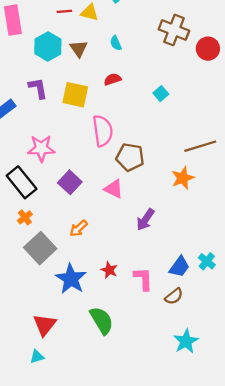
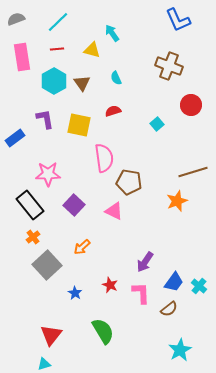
red line: (64, 11) -> (57, 49), moved
red circle: (208, 49) -> (191, 105), moved
purple arrow: (145, 220) -> (145, 262), moved
cyan cross: (207, 261) -> (199, 286), moved
blue star: (71, 279) -> (75, 293), size x0.5

